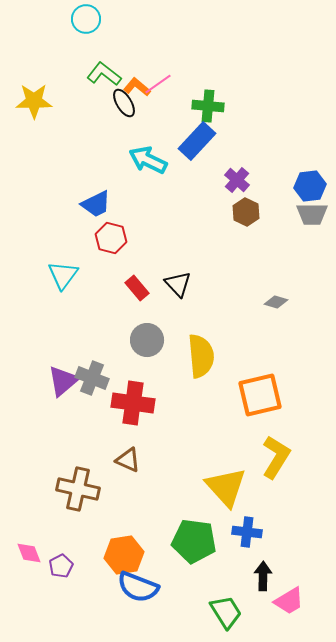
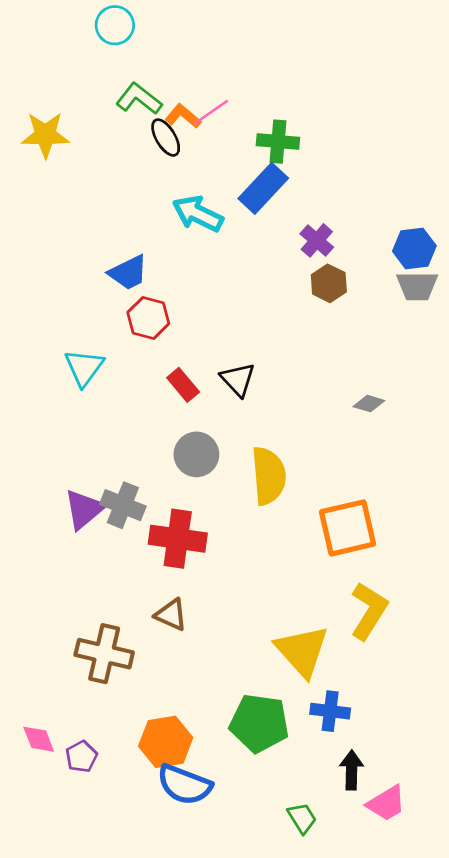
green trapezoid: (226, 612) -> (302, 818), size x0.7

